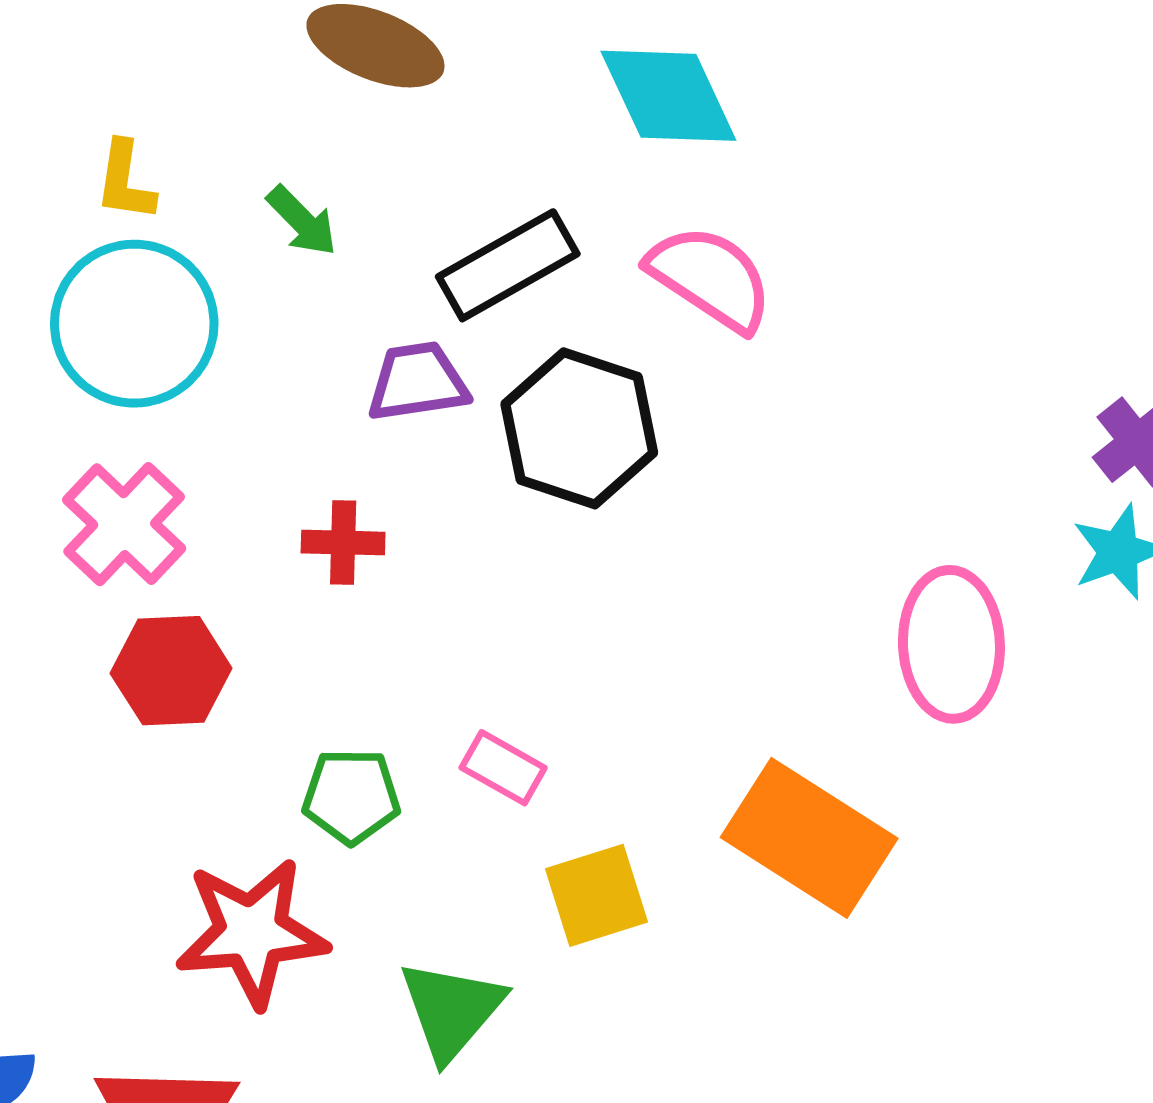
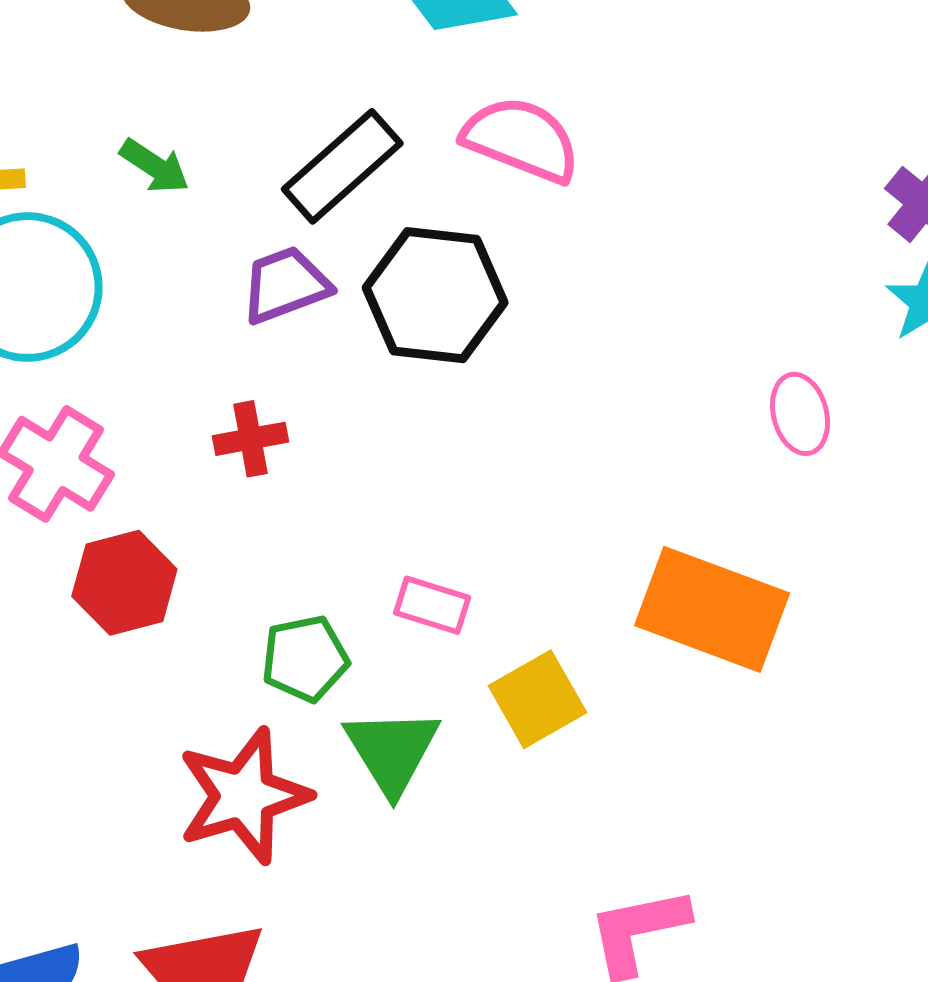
pink ellipse: (951, 644) -> (800, 414), size x0.6
green triangle: (451, 1010) -> (392, 751), moved

